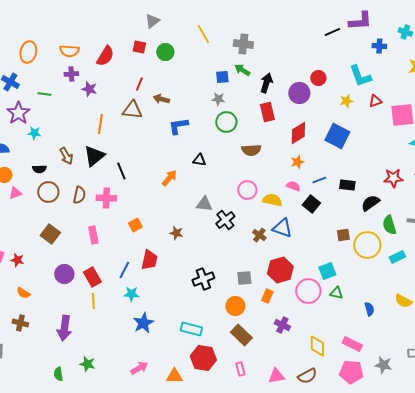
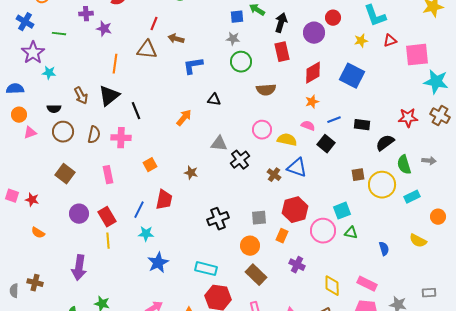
brown cross: (20, 323) -> (35, 283), moved

